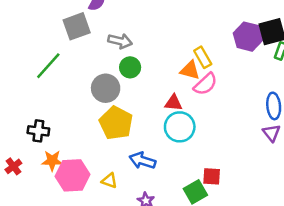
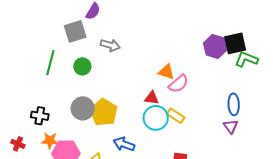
yellow rectangle: (203, 57) -> (176, 116), moved, turned -30
green line: (48, 66) -> (50, 63), turned -30
green circle: (130, 67) -> (82, 66), moved
gray circle: (106, 88) -> (83, 108), moved
red cross: (13, 166) -> (18, 144), turned -32

